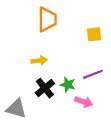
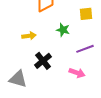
yellow arrow: (39, 61) -> (29, 36), moved
green star: (68, 85) -> (63, 30), moved

